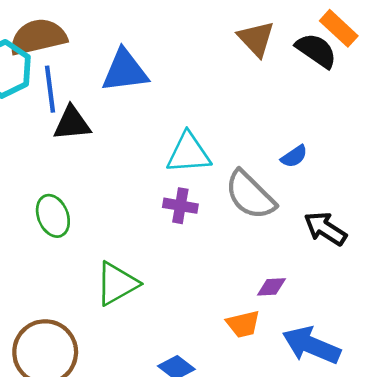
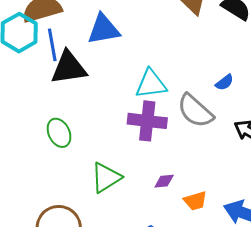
black triangle: (72, 123) -> (69, 68), size x1.4
purple cross: (180, 206) -> (147, 121), size x1.6
purple diamond: (271, 287) -> (164, 181), moved

